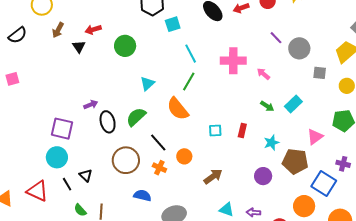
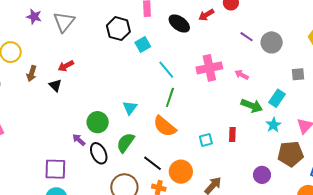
green circle: (125, 46) -> (98, 122), moved
gray square: (320, 73) -> (298, 74), moved
purple arrow: (91, 105) -> (79, 140), turned -104
green arrow: (267, 106) -> (252, 106), size x1.5
cyan star: (272, 143) -> (273, 125), moved
orange circle: (184, 156) -> (181, 172), size x1.5

